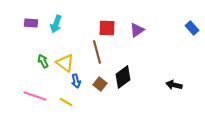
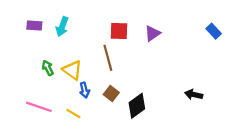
black diamond: (123, 77) -> (137, 106), moved

